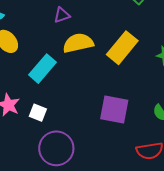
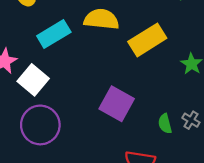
white square: (38, 113) -> (33, 80), size x1.5

